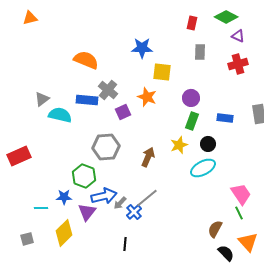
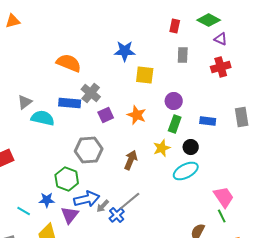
orange star: (147, 97) -> (137, 115), moved
cyan line: (41, 208) -> (24, 211), turned 32

